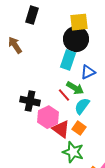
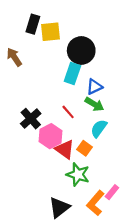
yellow square: (79, 22) -> (50, 32), moved
green arrow: (75, 88) -> (94, 104), moved
black cross: (30, 101) -> (31, 119), turned 36
cyan semicircle: (82, 106) -> (99, 128), moved

